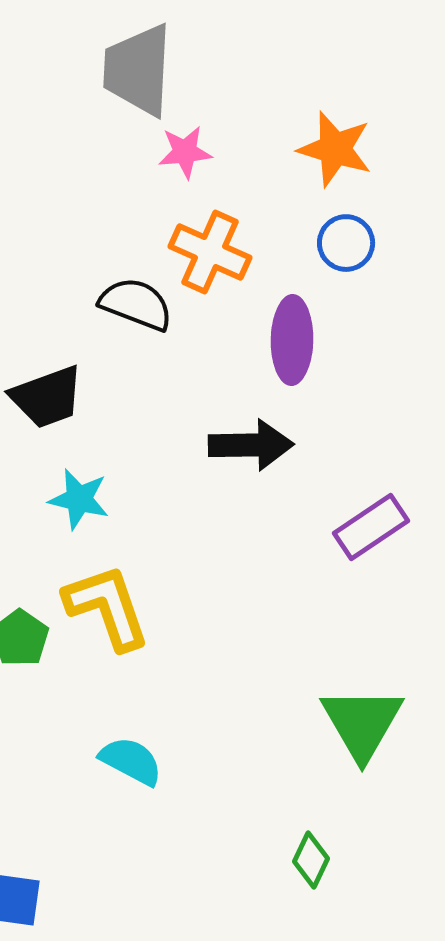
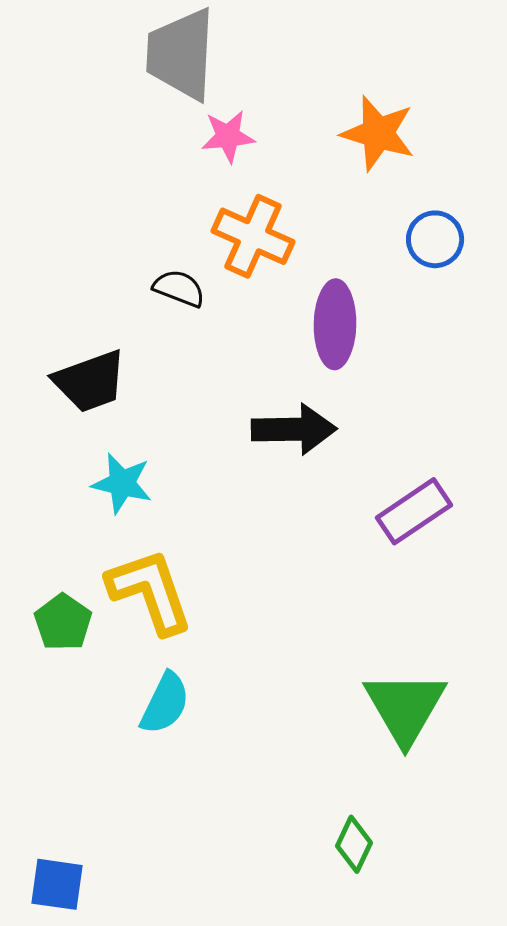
blue circle: (346, 243) -> (435, 239), moved
black semicircle: (136, 304) -> (179, 288), size x0.7
cyan semicircle: (131, 761) -> (165, 703), moved, turned 88

